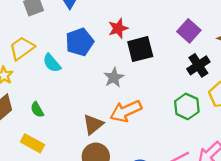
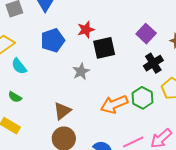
cyan semicircle: (52, 63) -> (19, 66), moved
green semicircle: (37, 110) -> (15, 97), turned -32
orange arrow: (126, 111) -> (114, 104), moved

